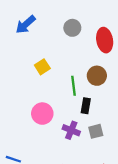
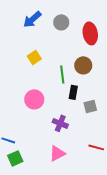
blue arrow: (26, 24) -> (32, 19), moved
purple cross: (71, 130) -> (60, 123), moved
gray square: (96, 131) -> (90, 106), moved

